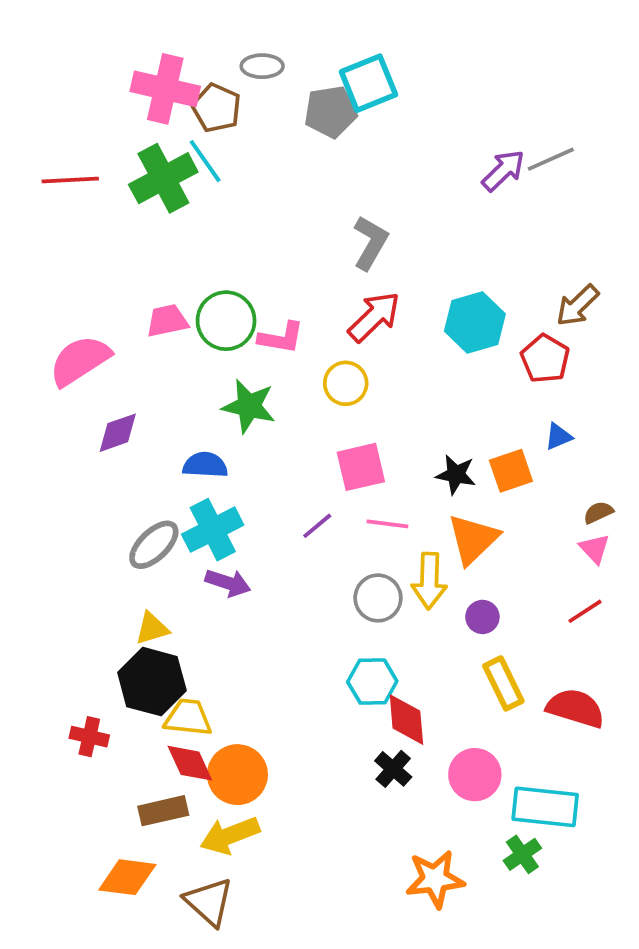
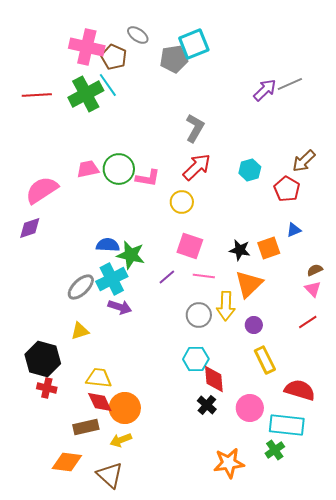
gray ellipse: (262, 66) -> (138, 35), turned 35
cyan hexagon: (475, 323) -> (250, 170), size x0.7
green star: (249, 406) -> (131, 255), moved
purple diamond: (118, 433) -> (30, 228), moved
pink square: (361, 467) -> (190, 246), turned 32
black hexagon: (152, 682) -> (43, 359), moved
red semicircle: (576, 708) -> (300, 390), moved
yellow arrow: (230, 835) -> (121, 440), size x0.7

